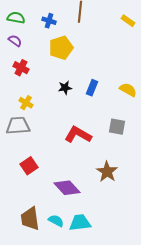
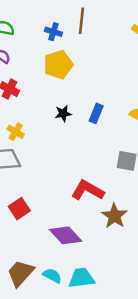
blue cross: (49, 21) -> (53, 32), moved
red L-shape: (78, 135) -> (88, 190), moved
brown trapezoid: (30, 219) -> (20, 273), turned 50

